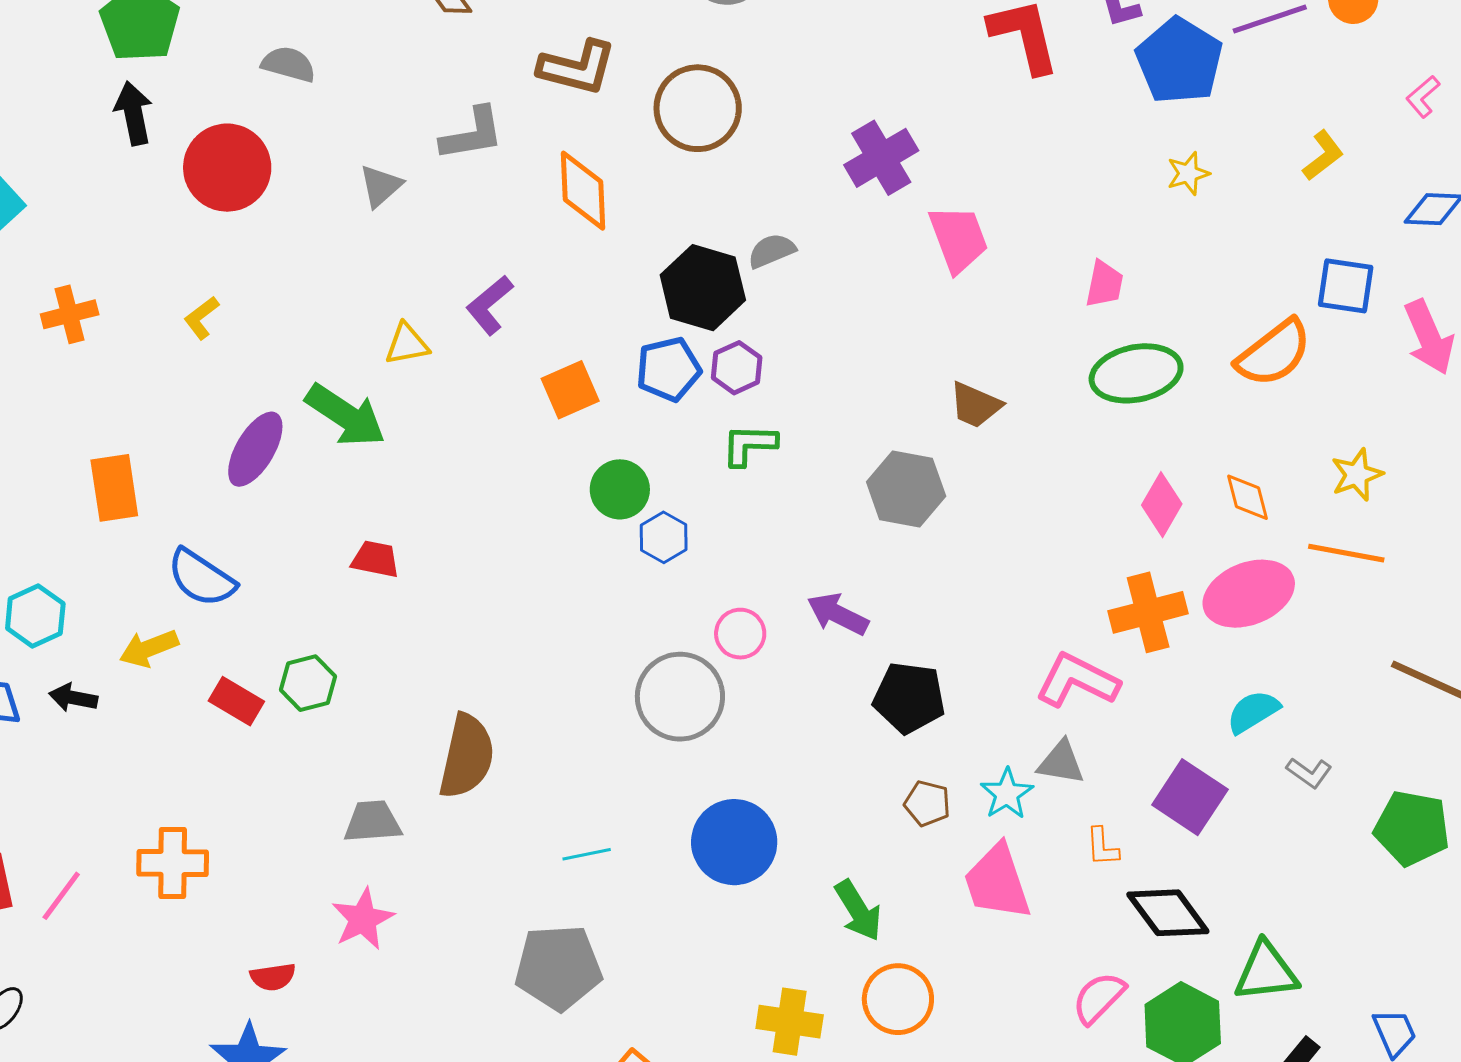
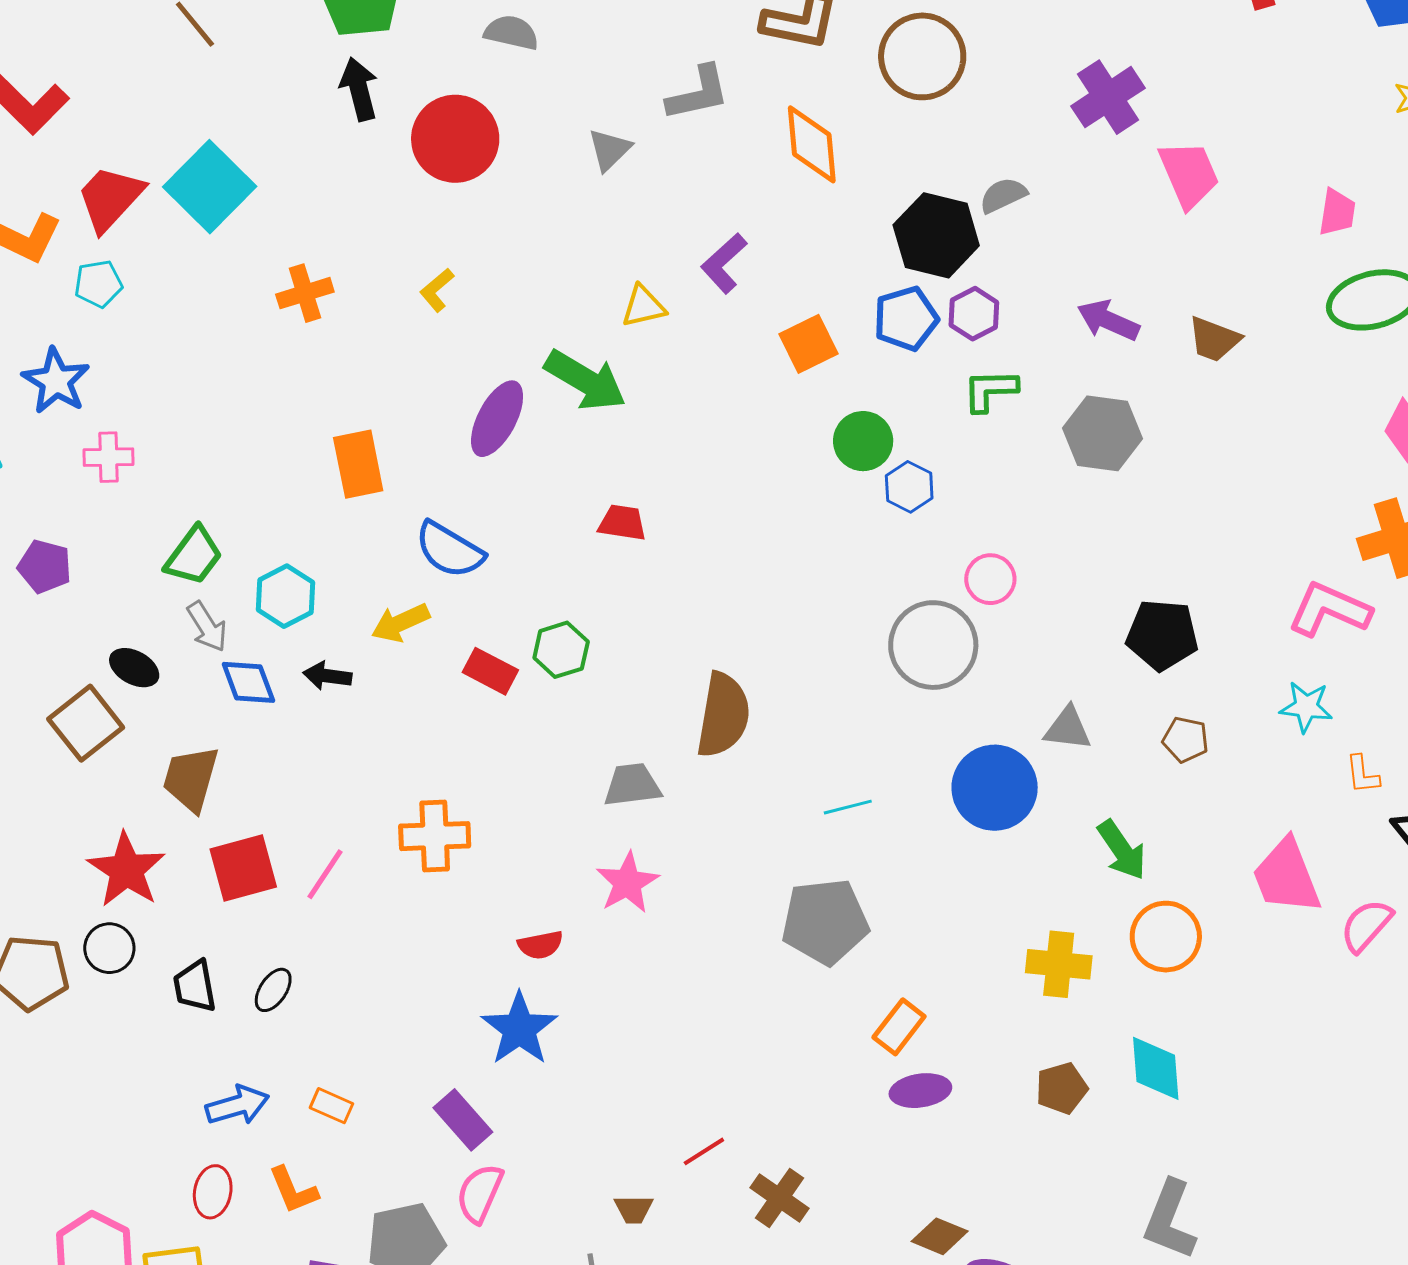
gray hexagon: (906, 489) -> (1103, 433), moved
purple arrow: (838, 614) -> (1108, 320), moved
gray triangle: (1061, 762) -> (1068, 728), moved
cyan star: (1007, 794) -> (1306, 707), moved, turned -30
pink trapezoid: (997, 882) -> (1286, 876), moved

